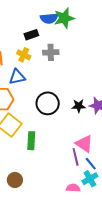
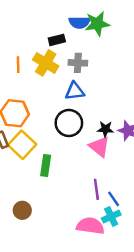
yellow cross: (24, 55) -> (46, 63), size x1.5
blue triangle: (17, 77) -> (75, 91), moved
pink triangle: (84, 144) -> (99, 147), moved
pink semicircle: (73, 188) -> (90, 226), size x1.6

